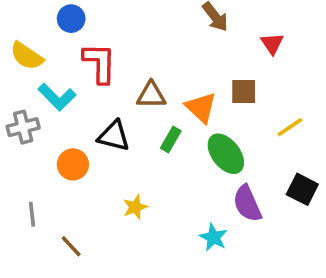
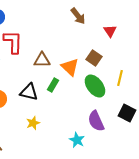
brown square: (244, 92) -> (94, 58), turned 35
yellow line: (290, 127) -> (120, 78), turned -42
black triangle: (114, 136) -> (29, 92), moved
green ellipse: (226, 154) -> (95, 86), moved

